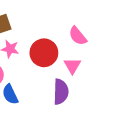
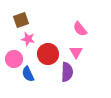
red circle: (44, 53) -> (48, 54), moved

